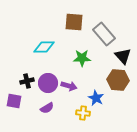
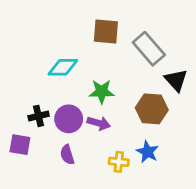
green star: (82, 58) -> (102, 92), moved
brown hexagon: (118, 80) -> (152, 109), moved
blue star: (96, 98) -> (147, 152), moved
purple semicircle: (47, 108) -> (67, 155), turned 104

